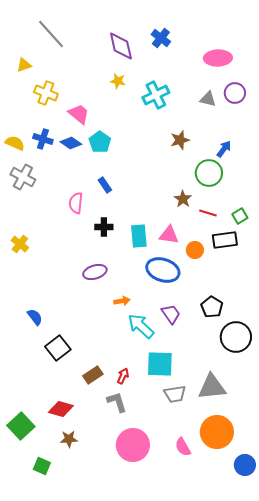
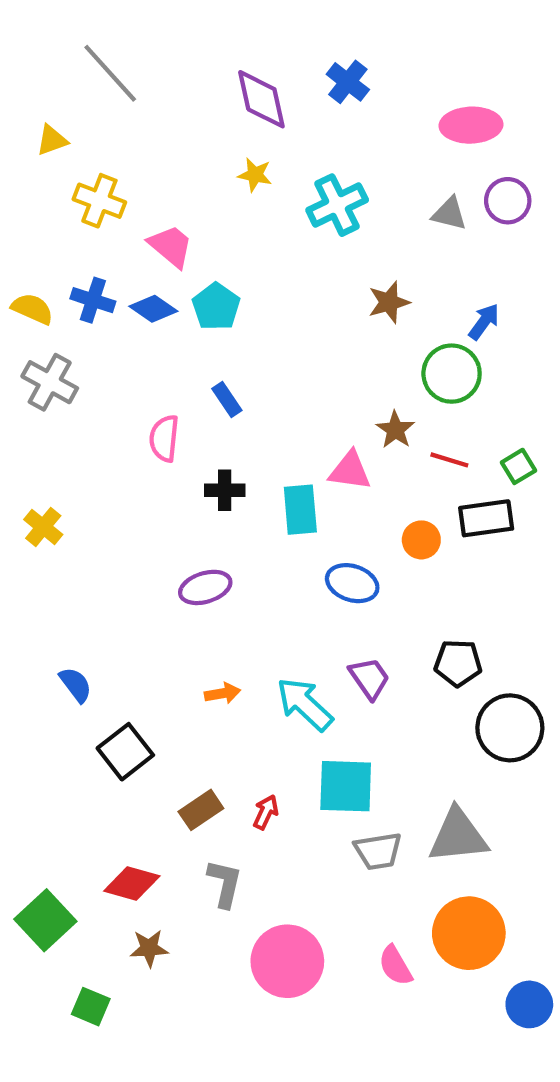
pink triangle: (169, 235) -> (350, 471), moved
blue ellipse: (163, 270) -> (352, 583), size x0.7
orange arrow: (122, 301) -> (223, 693), moved
black pentagon: (212, 307) -> (458, 663), turned -30
gray L-shape: (117, 402) -> (225, 883), moved, turned 30

